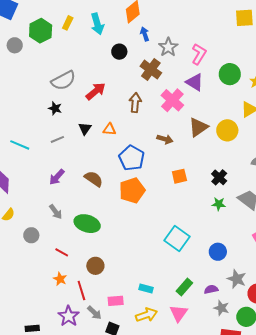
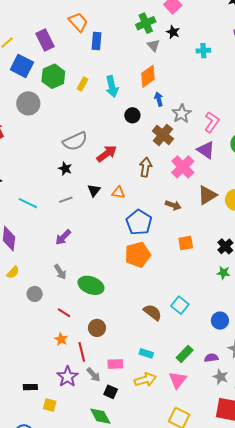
green hexagon: (41, 31) -> (53, 76), moved
gray circle: (15, 45) -> (28, 103), size x1.5
brown semicircle: (94, 179) -> (153, 312), moved
cyan square: (177, 239) -> (180, 305), size x0.7

